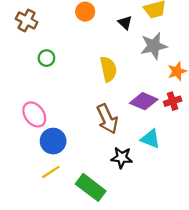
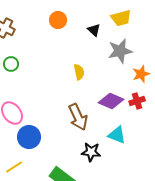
green circle: (46, 58) -> (11, 64), moved
yellow semicircle: (108, 69) -> (79, 72), size x0.7
yellow line: (51, 172) -> (14, 167), moved

